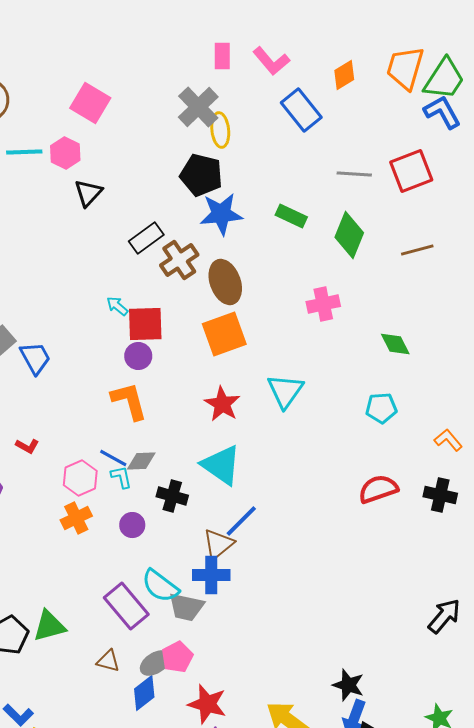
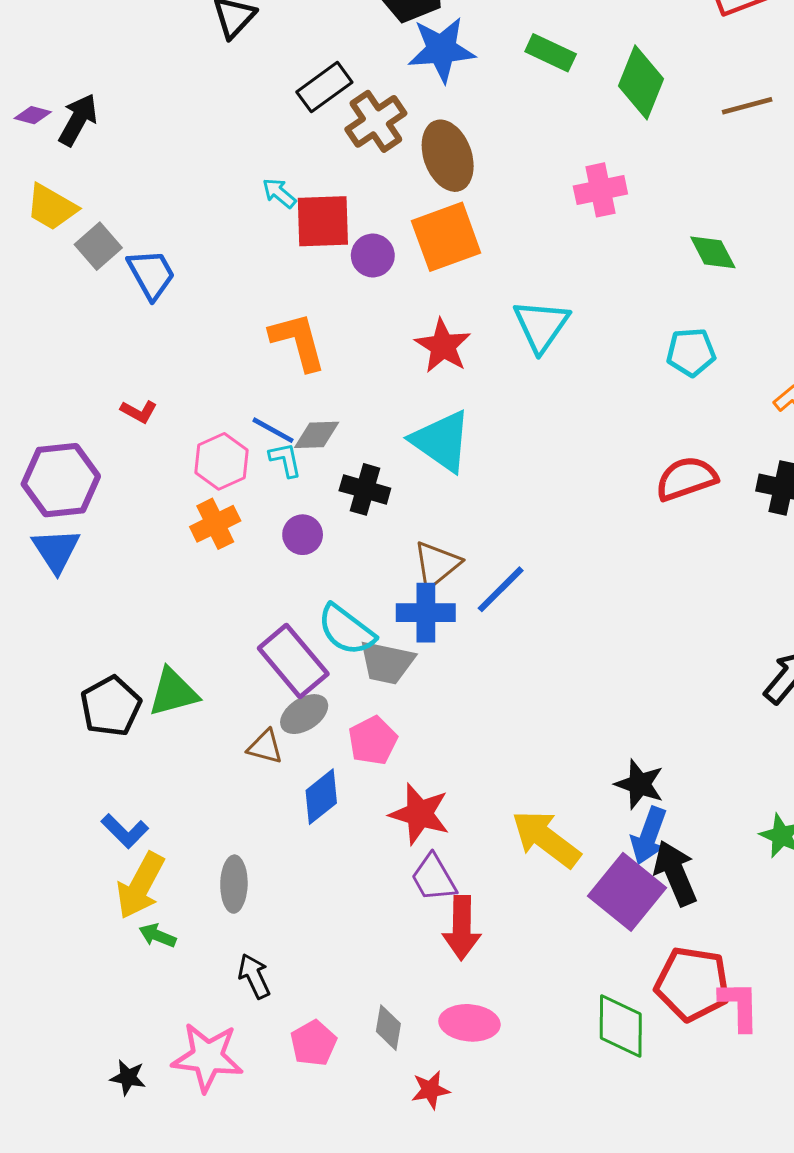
purple circle: (138, 356) -> (373, 255), moved
blue line: (241, 521) -> (501, 589), moved
gray ellipse: (155, 663) -> (304, 714), moved

